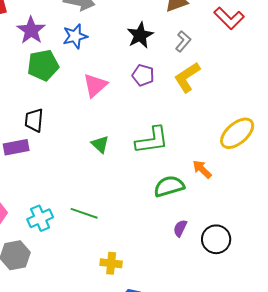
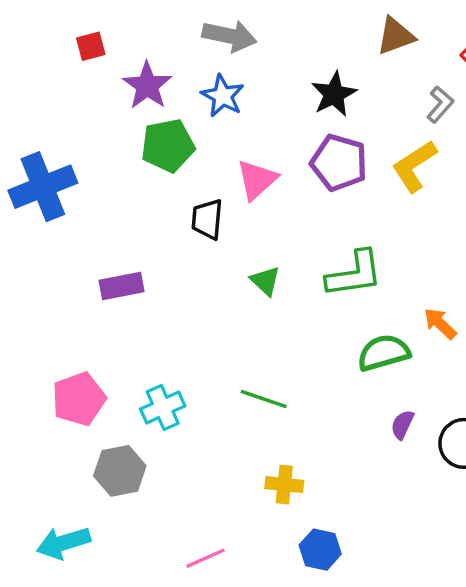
blue star: (75, 36) -> (223, 96), turned -30
gray L-shape: (183, 41) -> (440, 104), moved
purple pentagon: (143, 75) -> (339, 163), size x1.5
black trapezoid: (34, 120) -> (207, 219), moved
green line: (84, 213) -> (264, 399), moved

